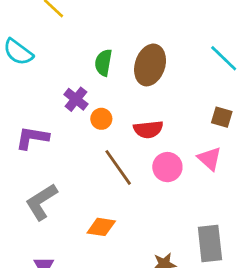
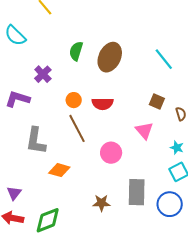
purple cross: (76, 99) -> (43, 74), moved
orange circle: (101, 119) -> (74, 100), moved
pink circle: (167, 167) -> (111, 153), moved
gray L-shape: (41, 202) -> (36, 141), moved, turned -56

